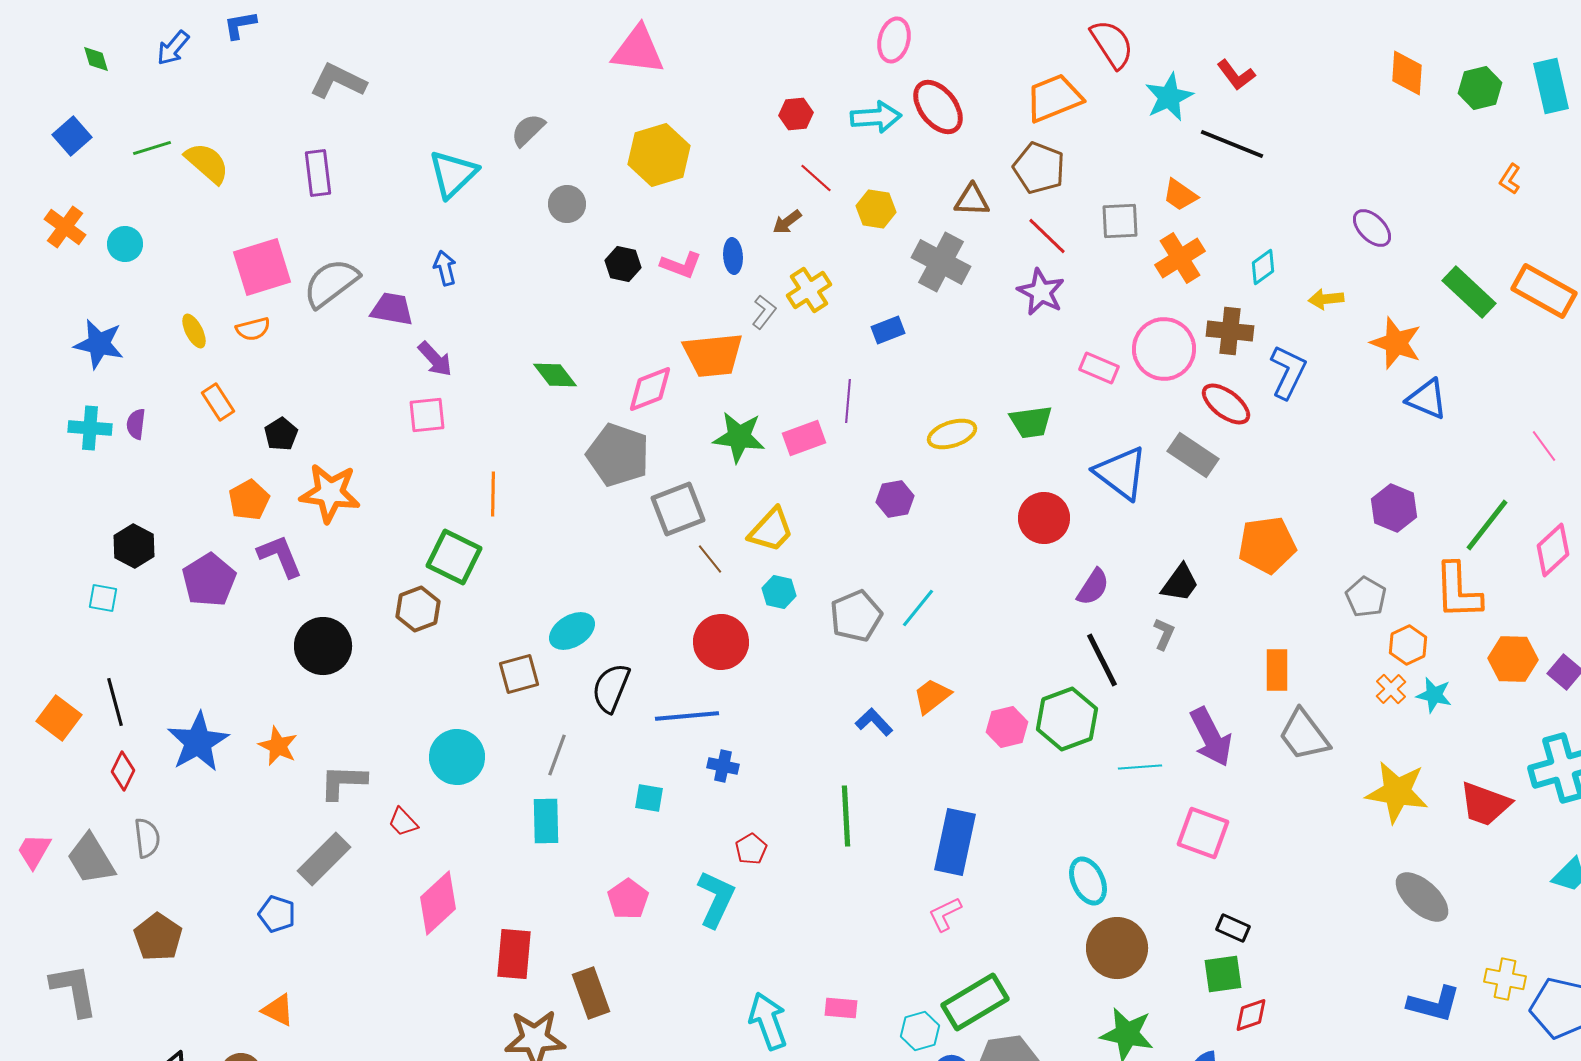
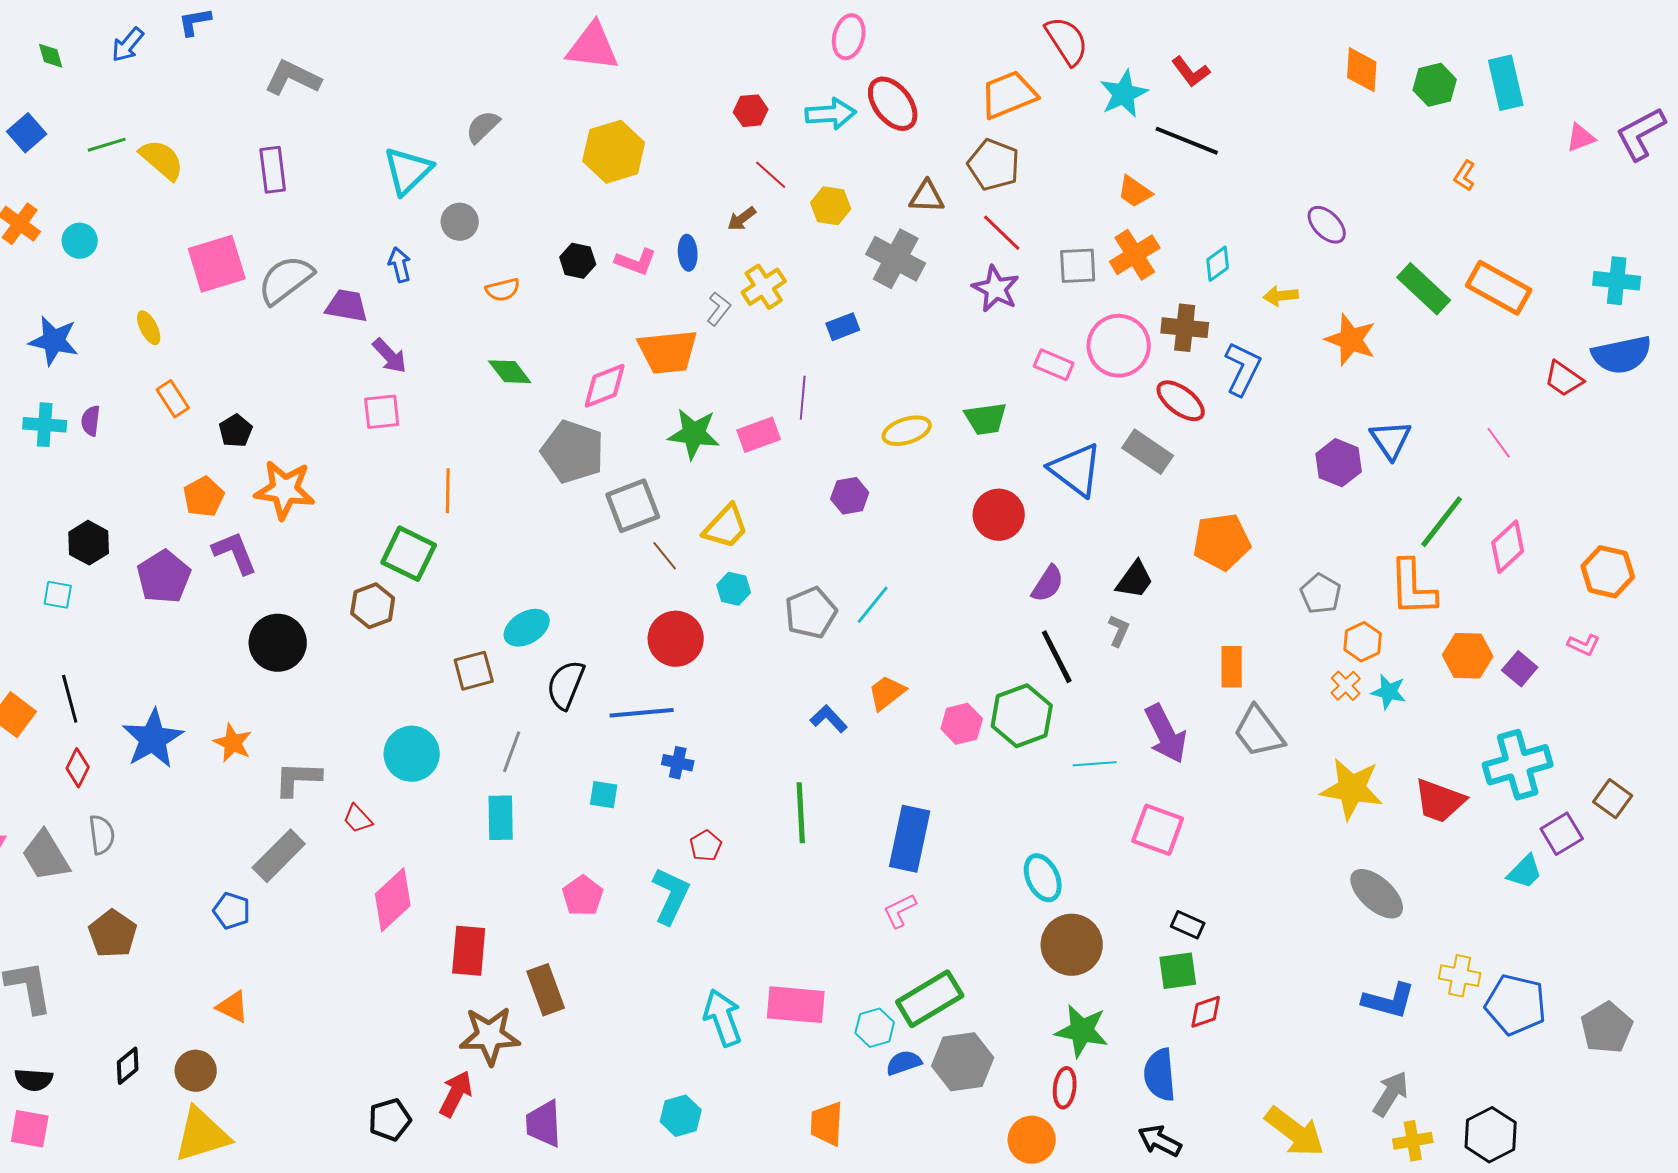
gray circle: (567, 204) -> (460, 222), moved
gray square: (1120, 221) -> (1078, 266), moved
orange semicircle: (253, 329) -> (503, 290), moved
blue triangle: (1427, 399) -> (1391, 440), moved, turned 33
purple hexagon: (1394, 508) -> (1339, 463), moved
pink rectangle: (841, 1008) -> (796, 1005), size x1.8

